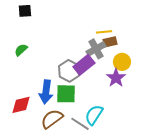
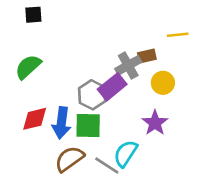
yellow line: (104, 32) -> (178, 35), moved
green semicircle: (21, 50) -> (28, 67), size x1.5
purple star: (116, 78) -> (155, 123), moved
red diamond: (21, 105) -> (35, 119), moved

